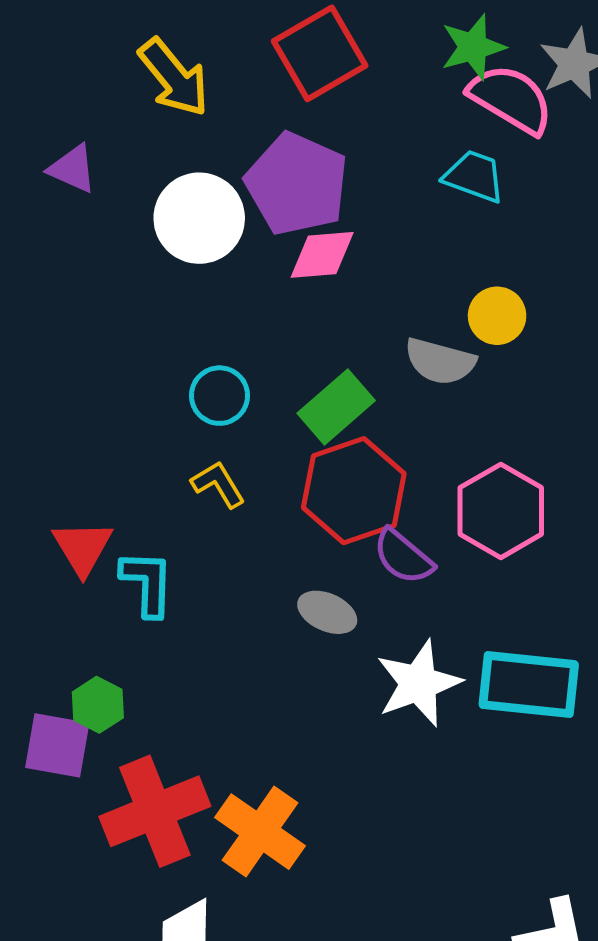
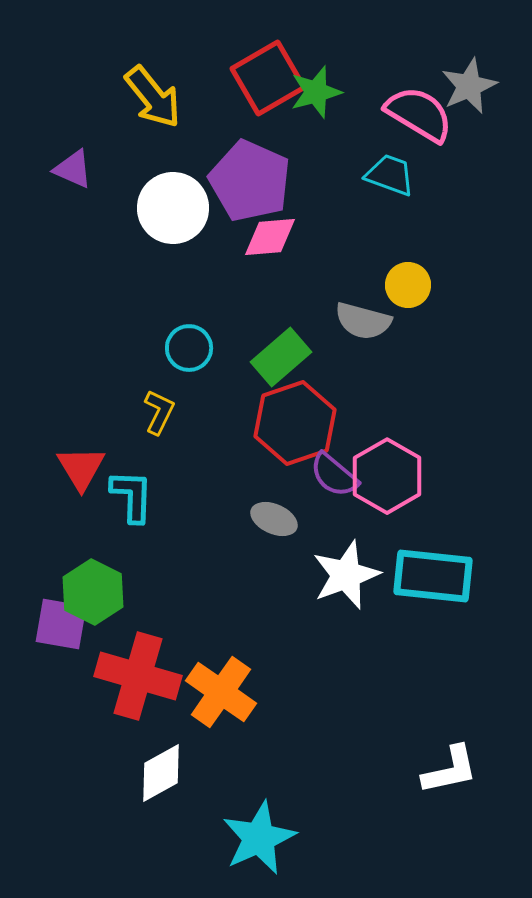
green star: (473, 47) -> (316, 92), moved
yellow L-shape: (218, 484) -> (159, 412), moved, turned 57
pink hexagon: (501, 511) -> (387, 476), moved
green hexagon: (98, 705) -> (93, 592), size x1.5
red cross: (155, 811) -> (138, 676), turned 38

